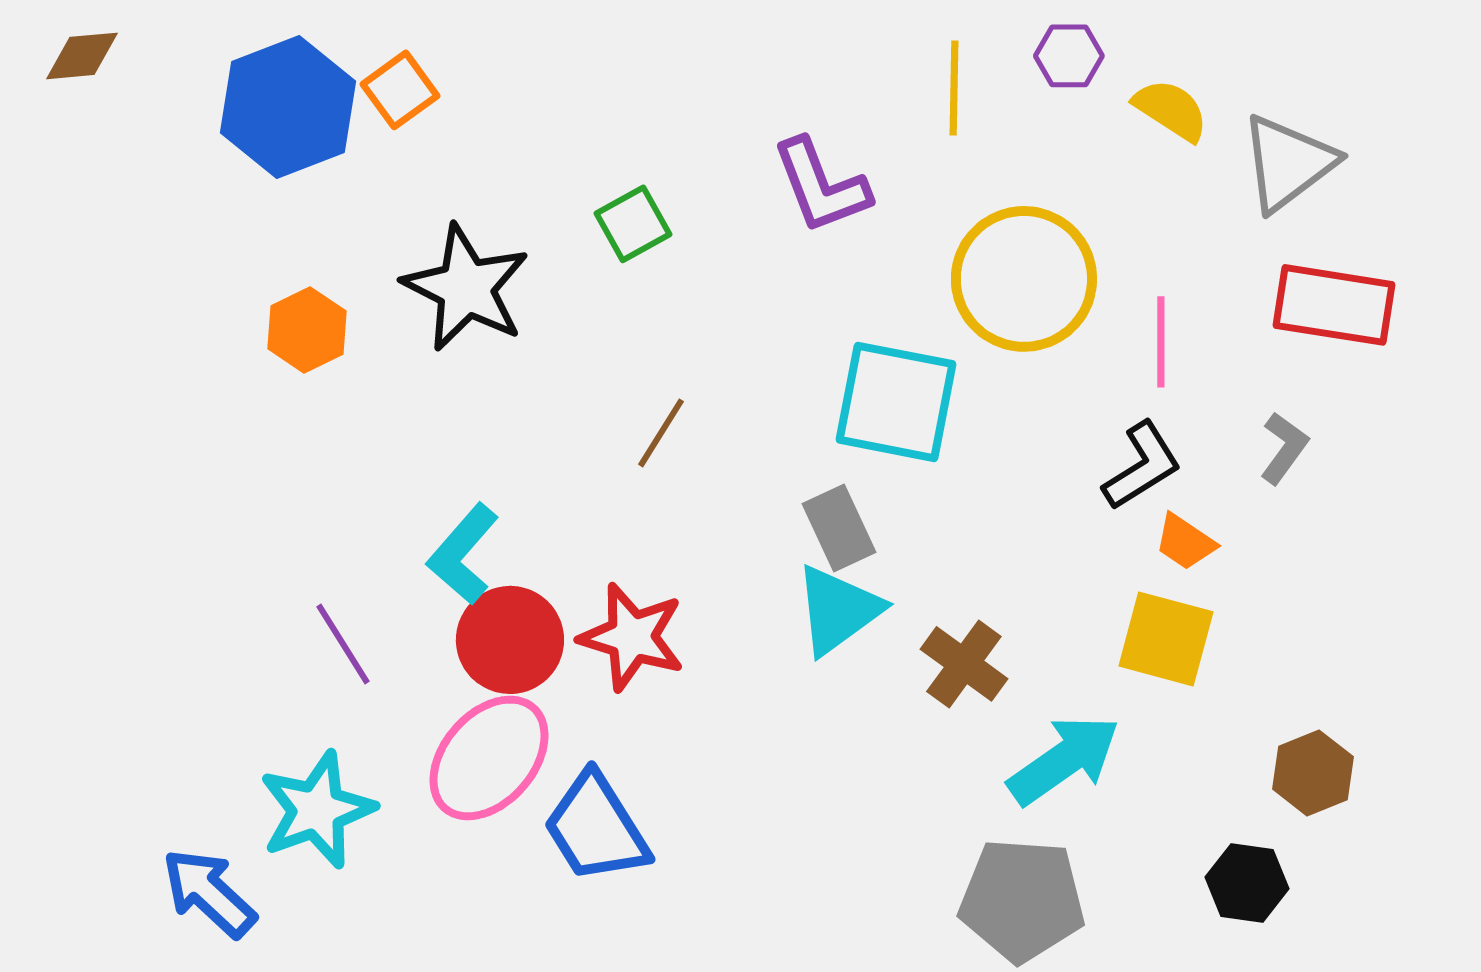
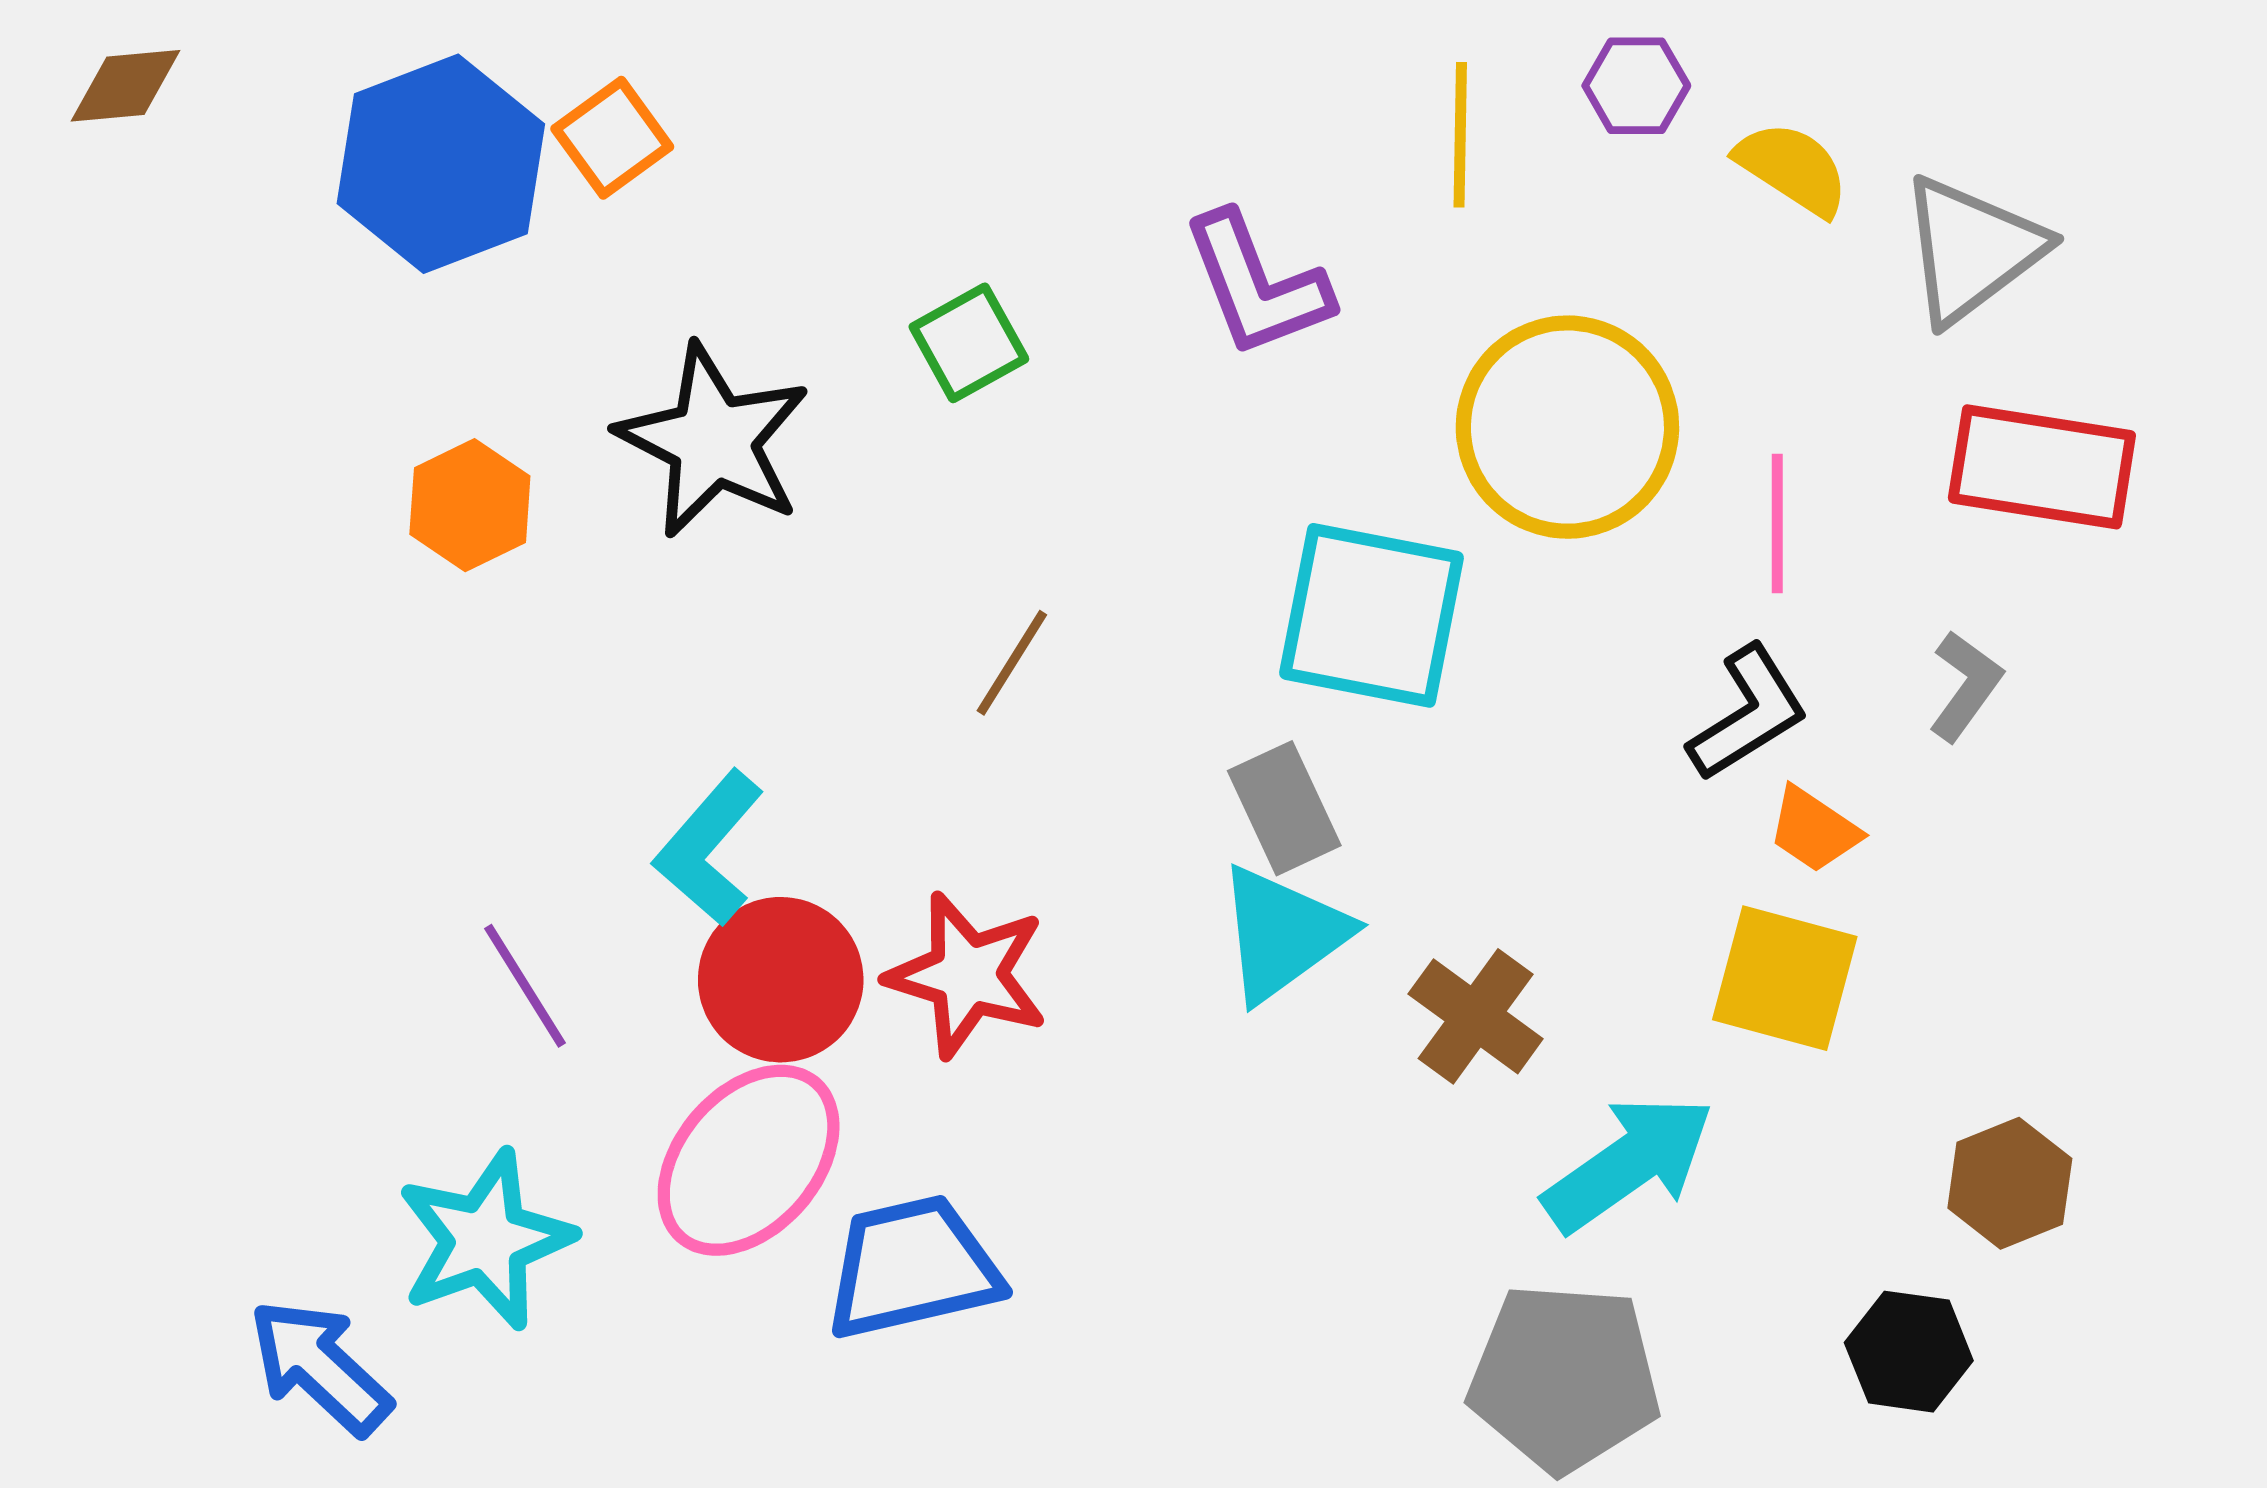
blue trapezoid: (596, 828) -> (912, 1267), turned 109

